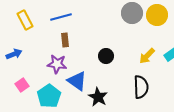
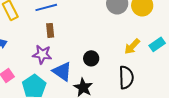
black circle: (106, 56) -> (91, 58), moved

